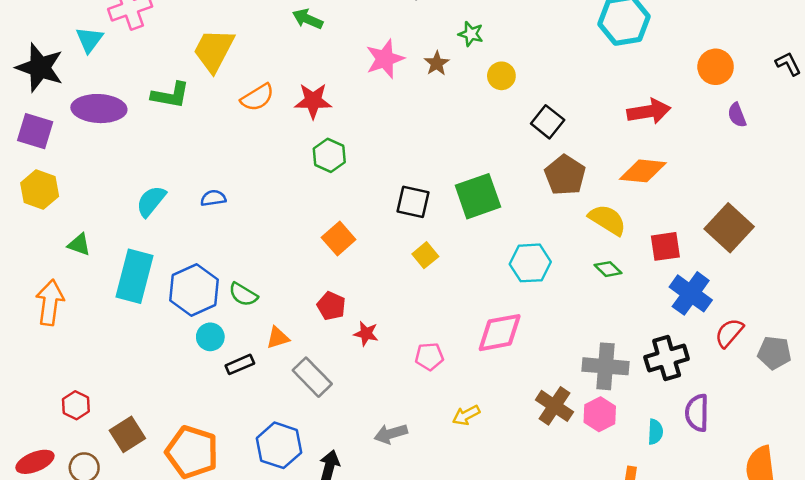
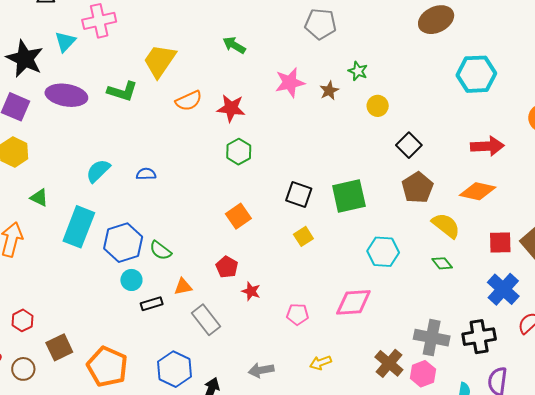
red square: (665, 246) -> (500, 243), moved

